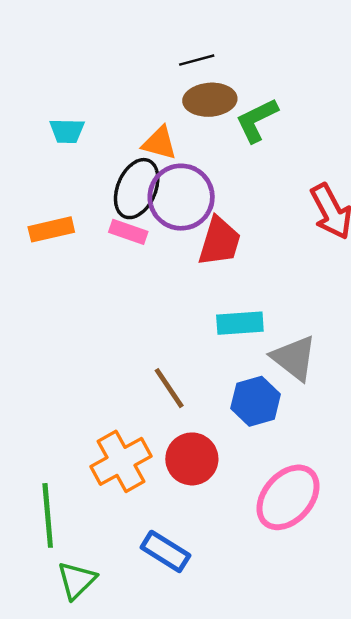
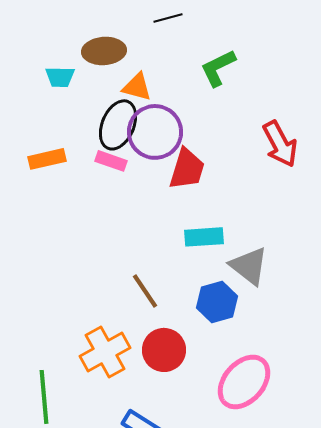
brown ellipse: (210, 100) -> (104, 51), moved

